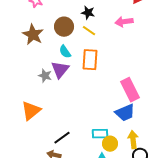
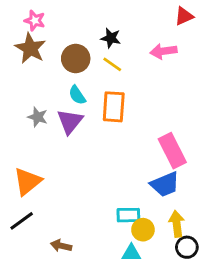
brown star: (33, 35) -> (30, 48), moved
gray star: (45, 76) -> (38, 117), moved
black line: (62, 138) -> (22, 221), moved

